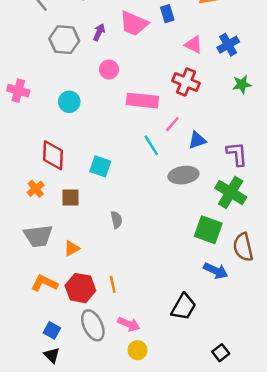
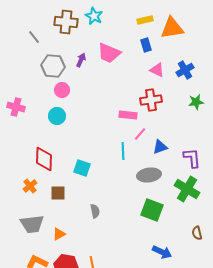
blue rectangle: (167, 14) -> (146, 45), moved
pink circle: (109, 70) -> (62, 90), moved
red cross: (186, 82) -> (151, 100), turned -30
pink rectangle: (142, 101) -> (128, 115), moved, size x0.7
cyan line: (151, 145) -> (123, 151), turned 30
green square: (208, 230) -> (152, 210), moved
brown semicircle: (243, 247) -> (197, 233), size x0.6
blue arrow: (216, 271) -> (162, 252), moved

